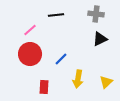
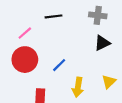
yellow triangle: (106, 82) -> (109, 82), moved

